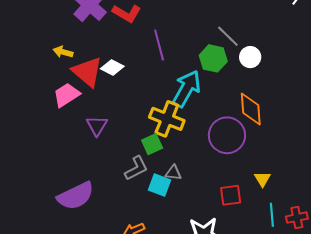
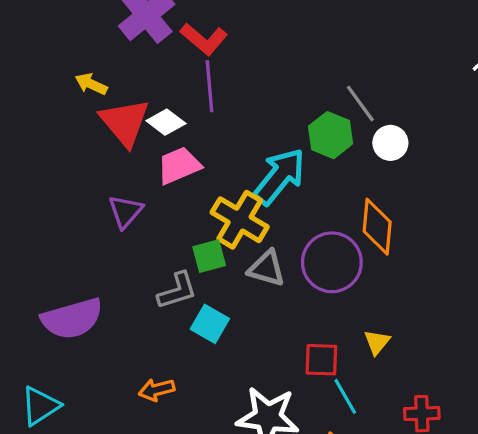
purple line: (159, 45) -> (210, 86), moved
pink trapezoid: (67, 95) -> (179, 165), moved
gray triangle: (173, 173) -> (267, 268), moved, size x1.4
cyan line: (272, 215) -> (345, 396), moved, turned -35

